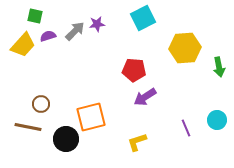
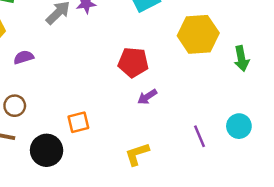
purple semicircle: (48, 36) -> (24, 57), moved
purple arrow: (145, 97) -> (147, 97), size x0.7
orange square: (91, 117) -> (78, 122), size x0.6

